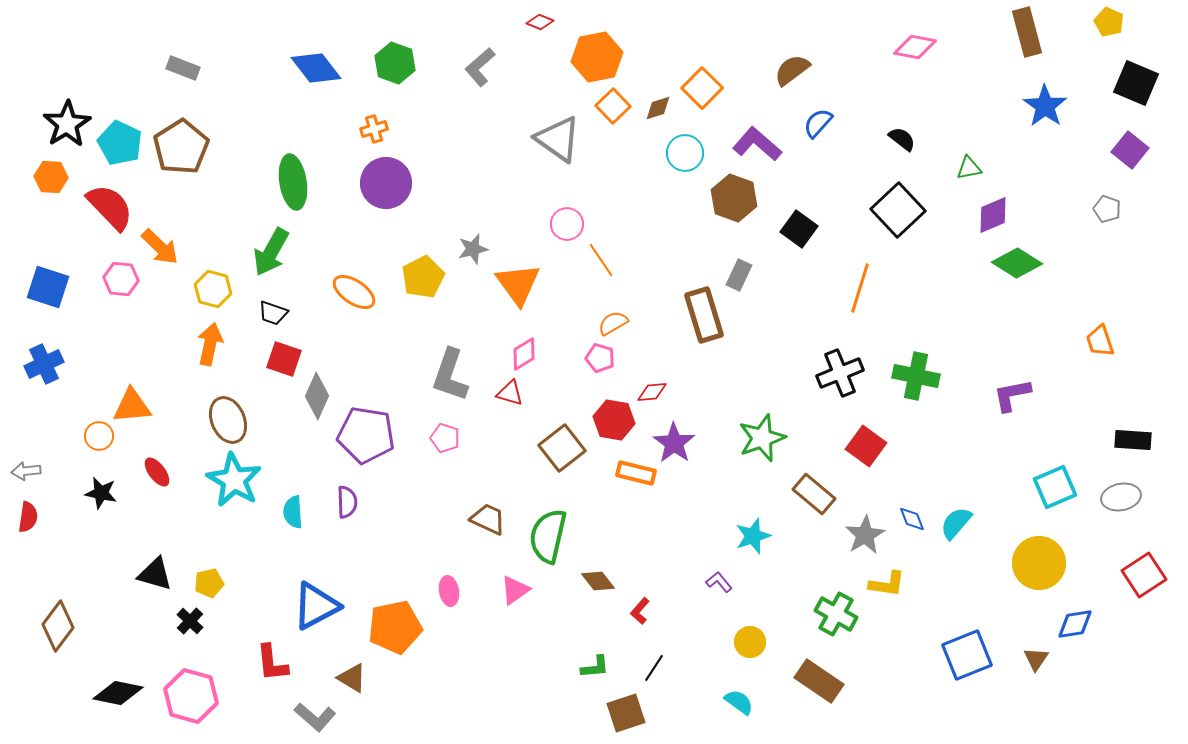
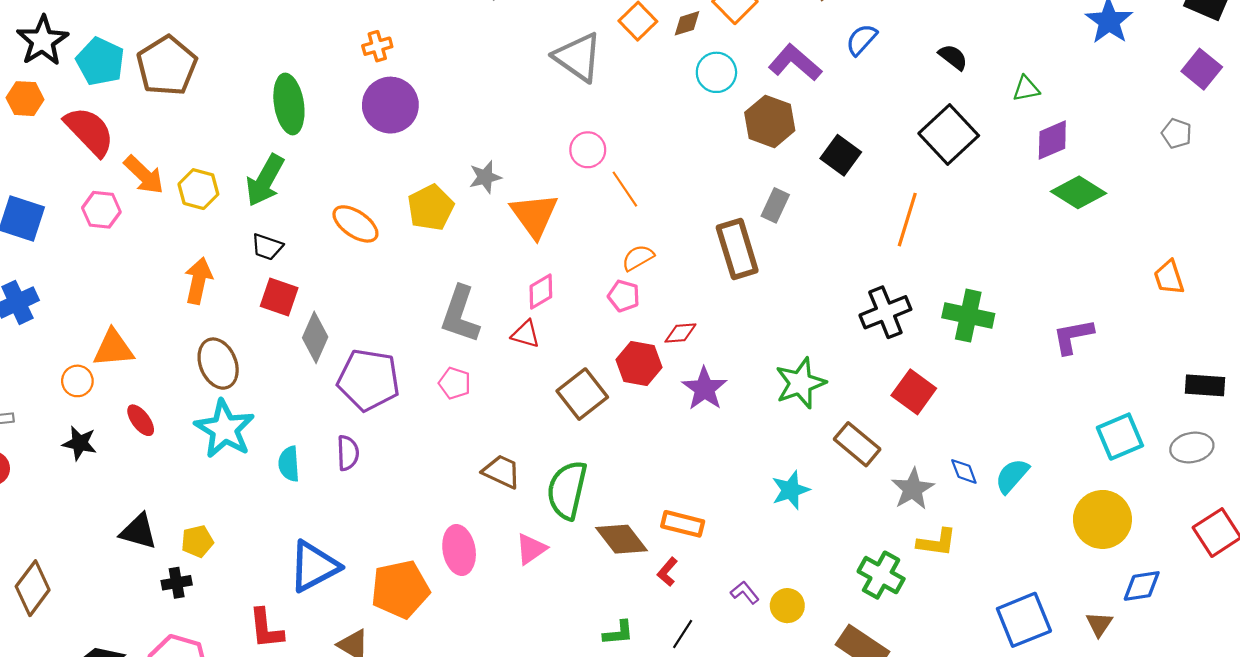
yellow hexagon: (213, 289) -> (198, 189), moved
orange rectangle: (636, 473) -> (683, 524), moved
brown diamond: (598, 581) -> (622, 539), size x1.4
purple L-shape: (719, 582) -> (745, 593), moved
pink ellipse: (449, 591) -> (459, 550), size x1.5
black cross: (190, 621) -> (177, 583), turned 36

